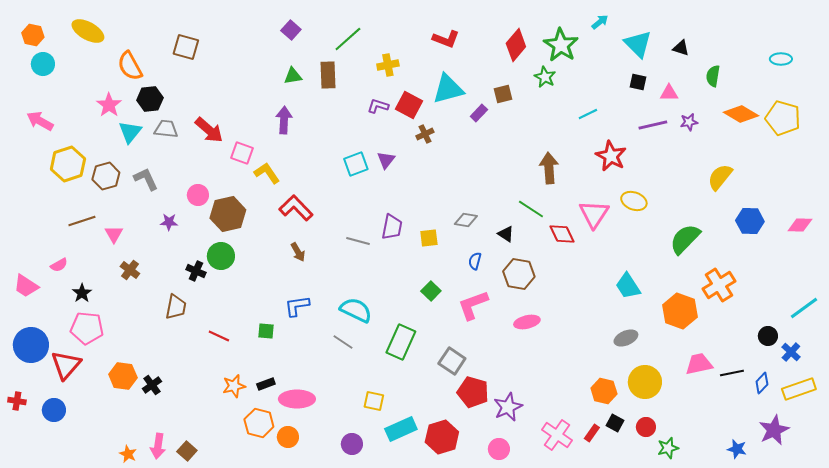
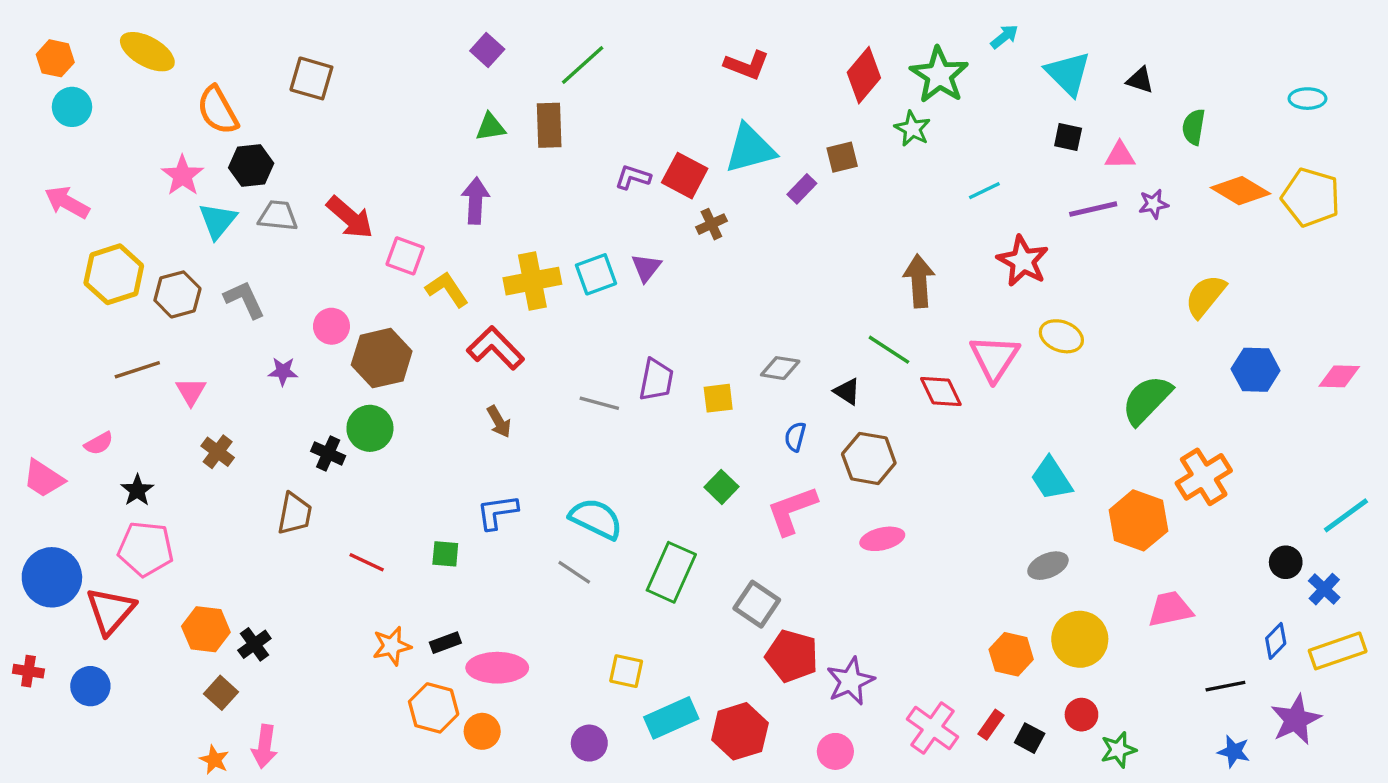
yellow cross: (388, 65) -> (532, 281), moved, size x1.5
black line: (732, 373) -> (1225, 686), moved
black square: (615, 423) -> (1030, 738), moved
brown square: (187, 451) -> (221, 693), moved

